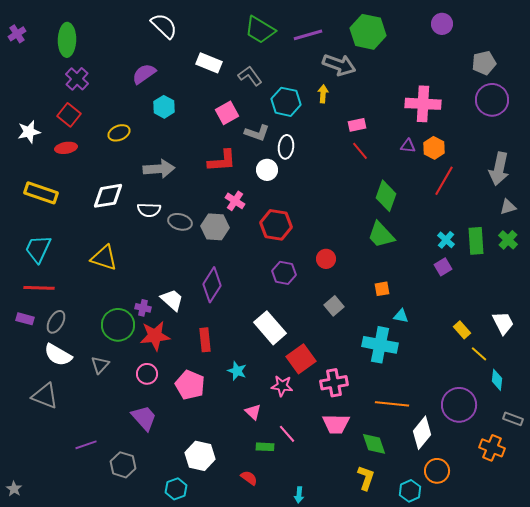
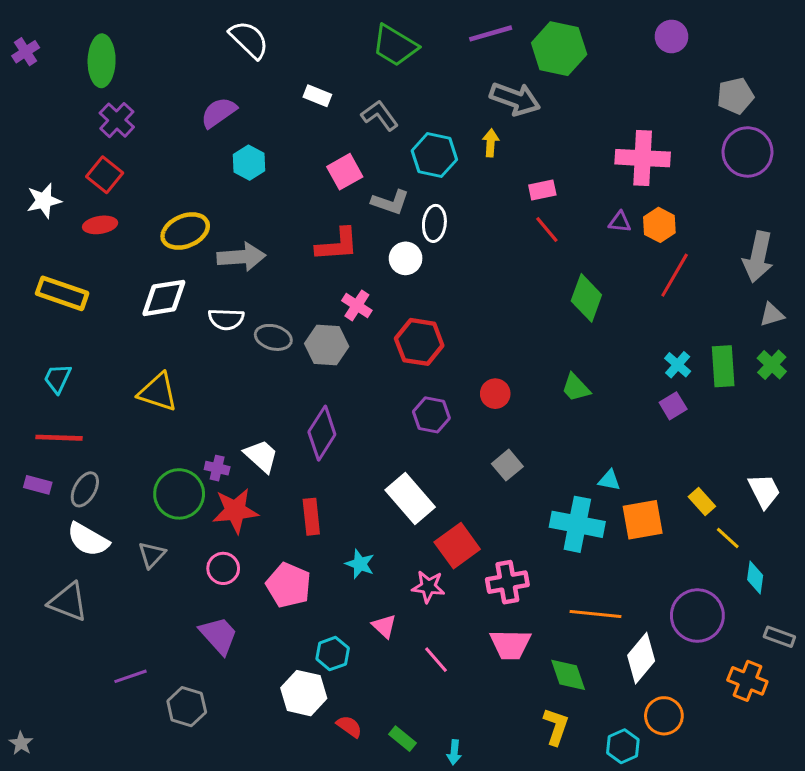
purple line: (308, 35) -> (491, 33), moved
white rectangle: (209, 63) -> (317, 96), size x0.7
yellow ellipse: (119, 133) -> (185, 231), moved, size x1.4
green trapezoid: (381, 235) -> (576, 388), moved, size x0.7
cyan trapezoid: (38, 249) -> (58, 378), size x0.7
orange square: (382, 289) -> (643, 520), moved, size x1.8
green rectangle: (265, 447) -> (402, 739), moved, turned 36
red semicircle: (249, 478) -> (349, 726), moved
cyan hexagon: (176, 489) -> (333, 654), moved

